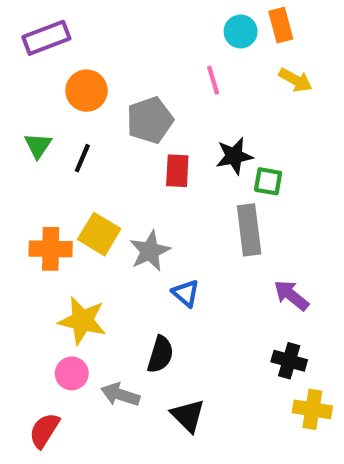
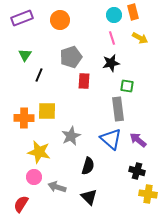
pink line: (213, 80) -> (112, 38), moved
orange circle: (87, 91) -> (60, 20), moved
green triangle: (38, 145) -> (25, 55), moved
black star: (234, 156) -> (111, 63), moved
yellow square: (99, 234) -> (47, 111), turned -30
gray star: (150, 251) -> (71, 136), moved
blue triangle: (186, 293) -> (111, 139), moved, size x1.6
black semicircle: (160, 354) -> (88, 166), moved

